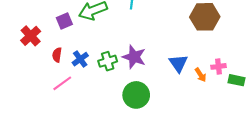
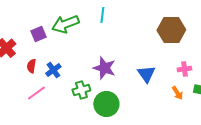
green cross: (108, 61) -> (81, 90), moved
pink cross: (219, 66) -> (184, 69), moved
orange arrow: (201, 75) -> (177, 93), moved

